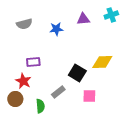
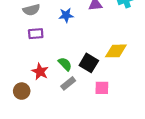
purple rectangle: (33, 62) -> (36, 34), moved
red star: (23, 81) -> (40, 72), moved
green semicircle: (40, 106) -> (65, 64), moved, turned -40

